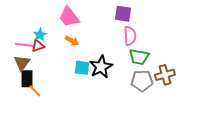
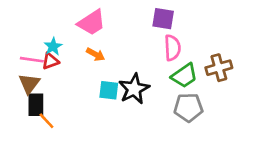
pink trapezoid: (69, 17) -> (92, 23), turned -85
green trapezoid: (139, 57) -> (184, 76), turned -45
brown cross: (165, 75) -> (219, 68), moved

